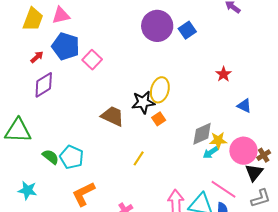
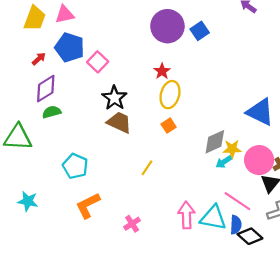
red star: (223, 74) -> (162, 71), moved
black star: (143, 102) -> (114, 98), moved, turned -30
blue triangle: (244, 106) -> (260, 112), size x1.8
green semicircle: (51, 157) -> (52, 112), moved, turned -54

